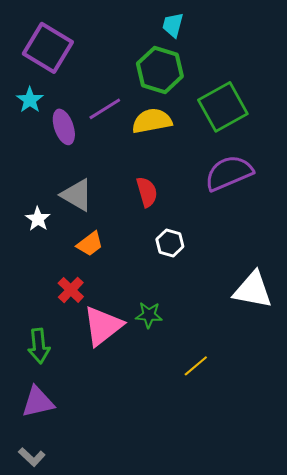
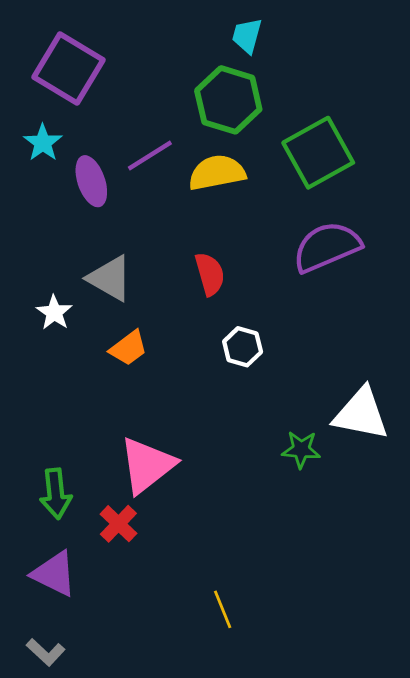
red cross: (71, 290) -> (118, 524), moved
green star: (149, 315) -> (301, 450), moved
yellow line: (196, 366) -> (223, 609), moved, turned -72
purple triangle: (38, 402) -> (54, 574), turned 39

